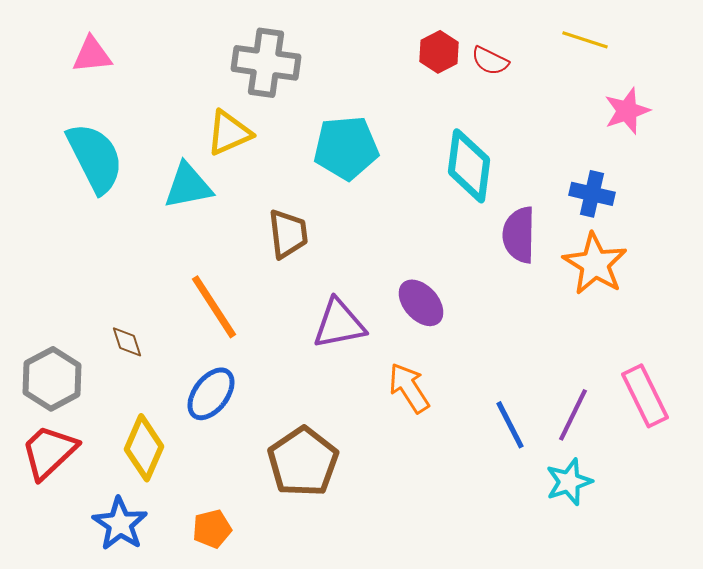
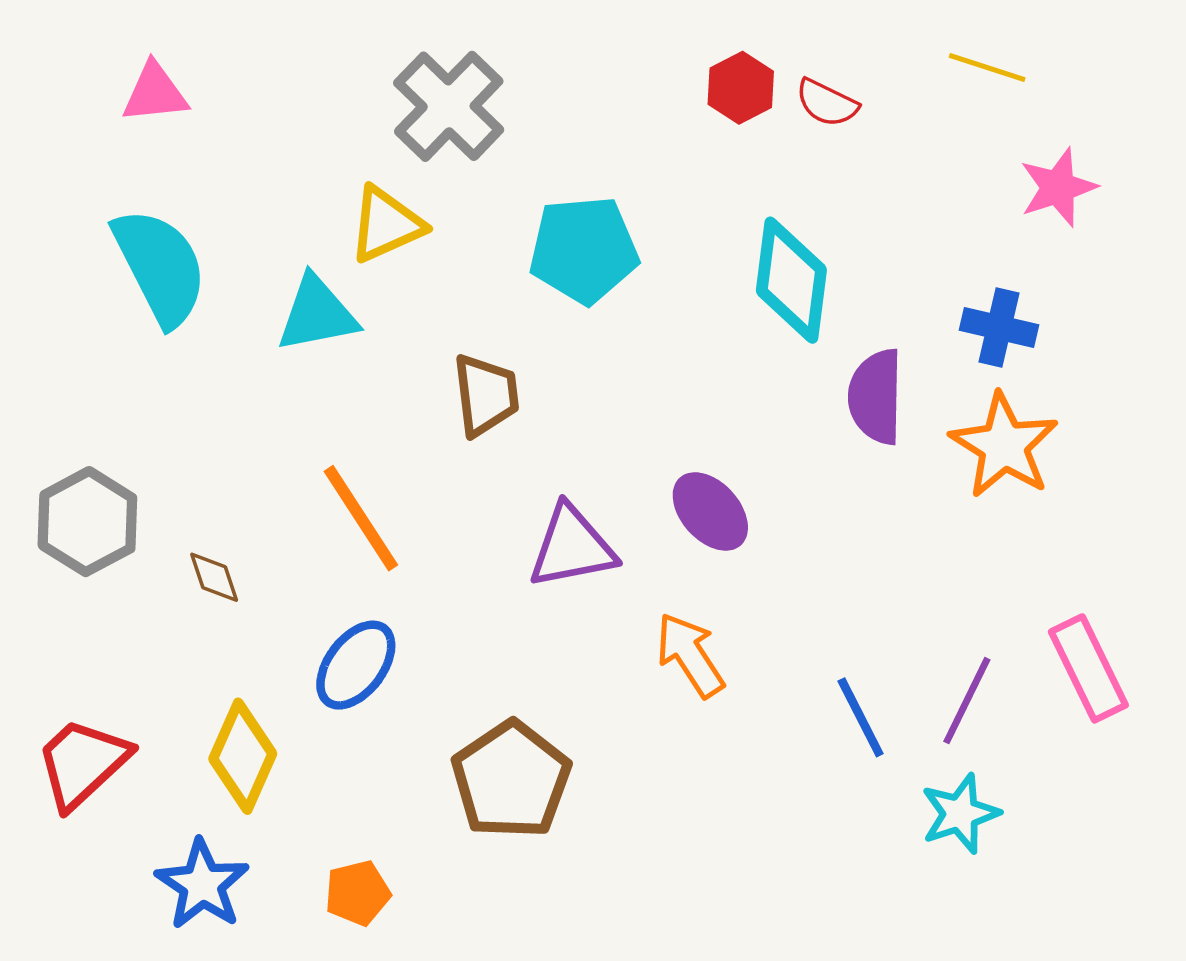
gray cross: (266, 63) -> (449, 106), turned 36
gray hexagon: (52, 379) -> (87, 522), moved

